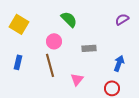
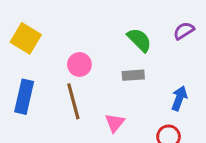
green semicircle: (69, 19) -> (139, 40), moved
blue rectangle: (18, 62) -> (24, 97), size x1.5

